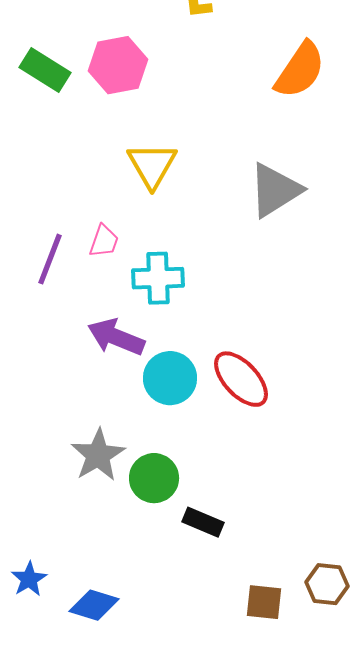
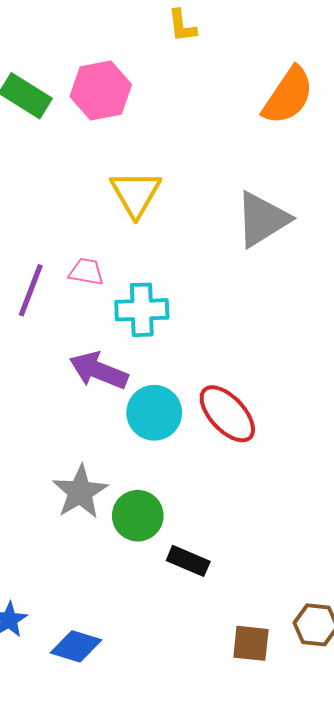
pink trapezoid: (104, 241) -> (86, 272), turned -99

